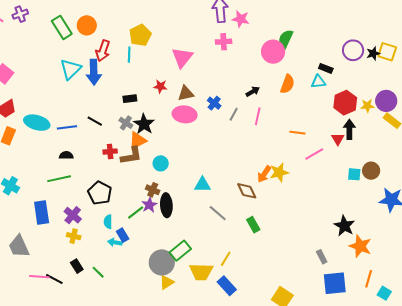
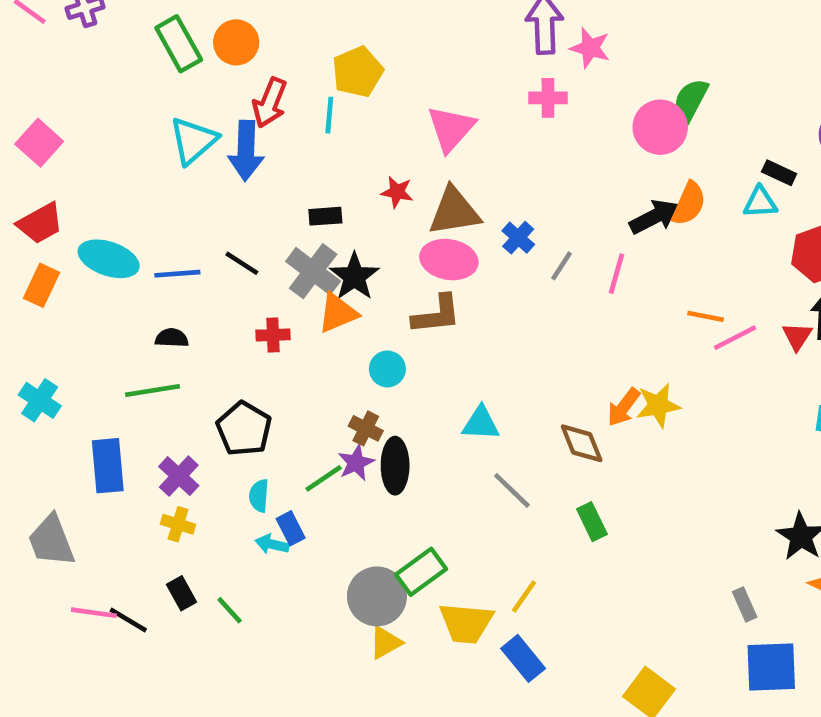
black arrow: (253, 92) -> (654, 217), moved, size x1.5
brown triangle: (186, 93) -> (454, 211), size x1.4
gray cross: (126, 123) -> (313, 271), size x1.6
pink line: (314, 154) -> (735, 338), moved
brown L-shape: (131, 156) -> (437, 315), moved

